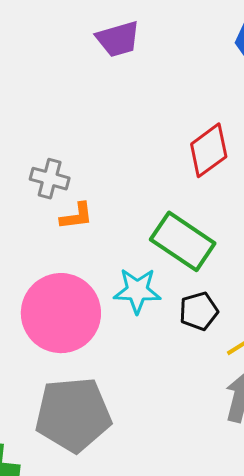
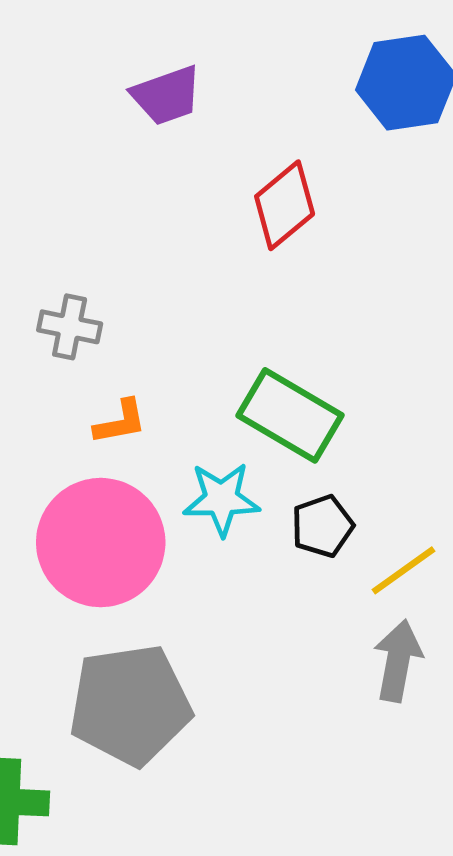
red diamond: (209, 150) -> (285, 205), moved
orange L-shape: (76, 216) -> (120, 422), moved

